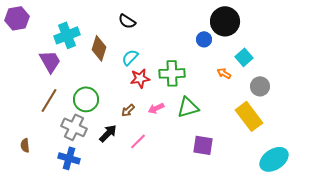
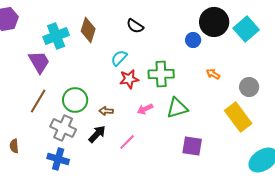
black semicircle: (127, 21) -> (135, 26), moved
brown diamond: (99, 48) -> (88, 30), moved
cyan square: (244, 57) -> (246, 29), moved, size x1.4
brown arrow: (128, 110) -> (106, 111), moved, turned 48

